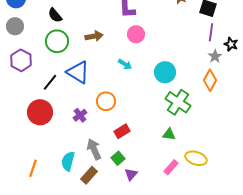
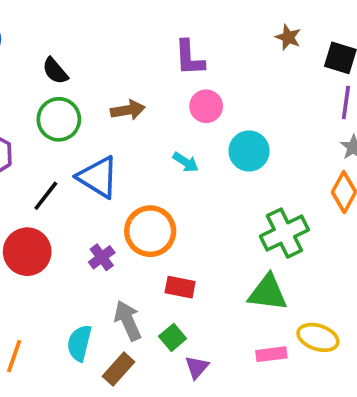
cyan circle: (165, 72) -> (249, 151), moved
orange circle: (106, 101) -> (150, 231), size x1.4
green cross: (178, 102) -> (284, 233), turned 30
red rectangle: (122, 131) -> (180, 287), turned 42
green triangle: (169, 134) -> (268, 293), size x1.6
pink rectangle: (171, 167) -> (271, 354), turned 42

